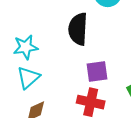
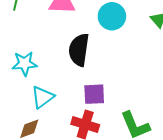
cyan triangle: (28, 77) -> (43, 97), moved

